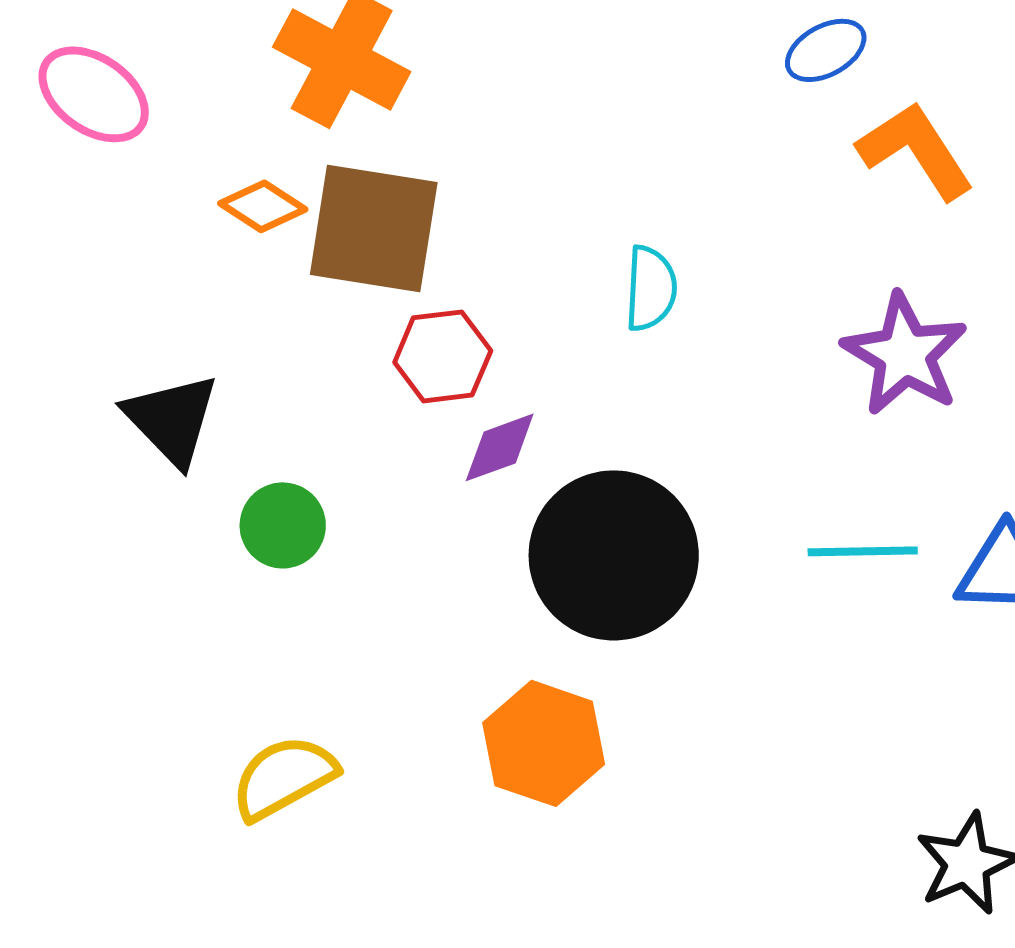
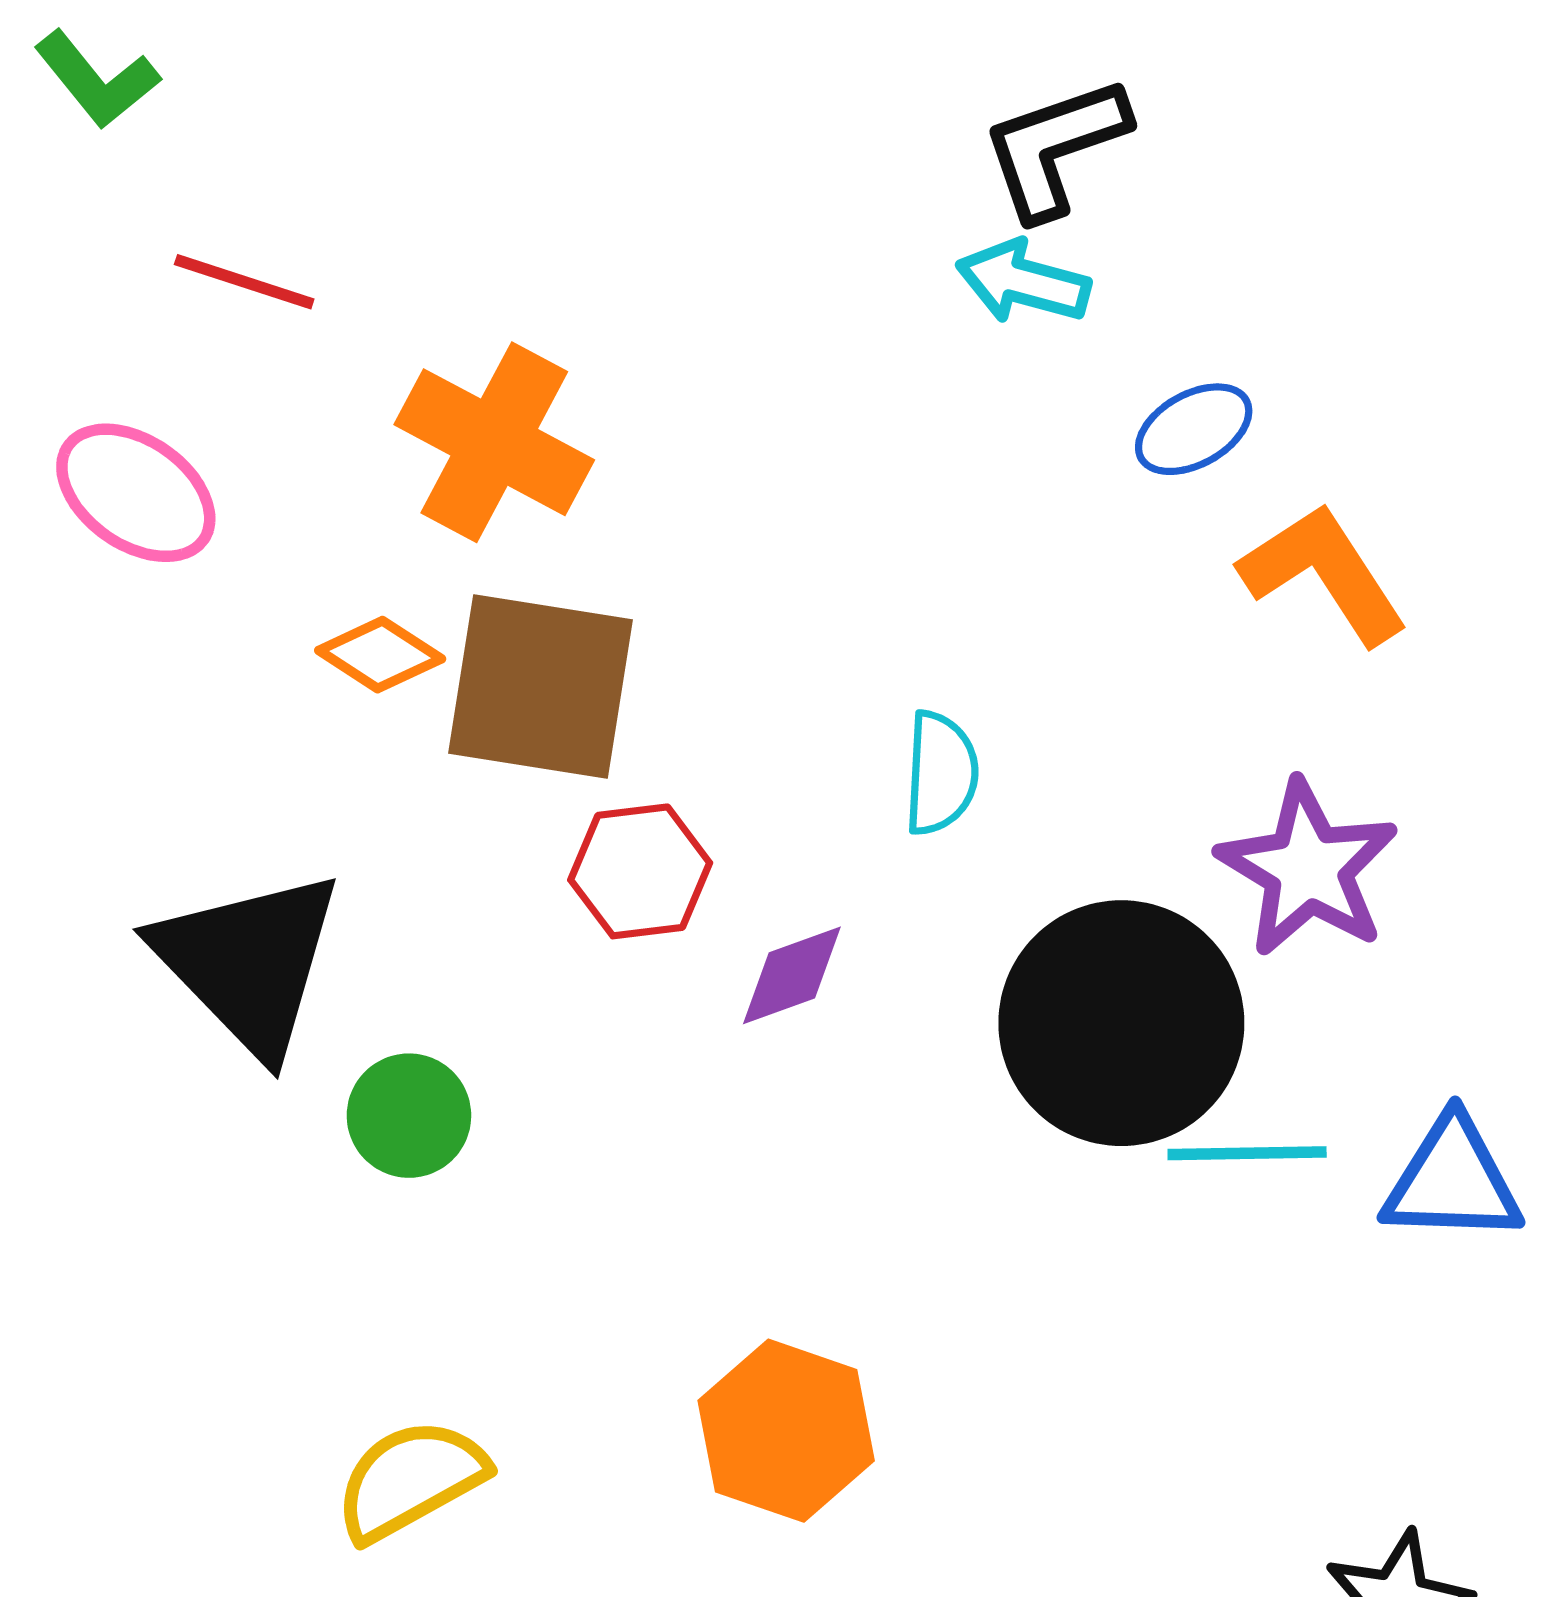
black triangle: (172, 419) -> (249, 962), size x1.4
purple diamond: (500, 447) -> (792, 975), moved
black circle: (614, 555) -> (1121, 1023), moved

